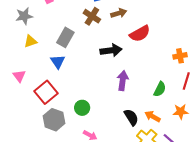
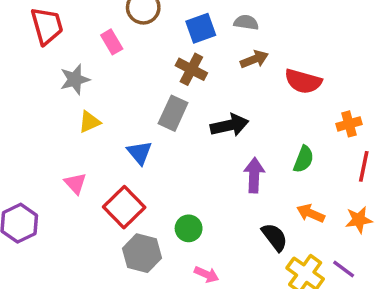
brown arrow: (119, 13) -> (254, 59), moved
red semicircle: (140, 34) -> (303, 81), moved, turned 50
gray rectangle: (65, 37) -> (173, 113), moved
green semicircle: (160, 89) -> (304, 159), moved
orange arrow: (153, 116) -> (311, 213), moved

